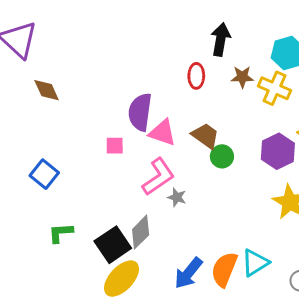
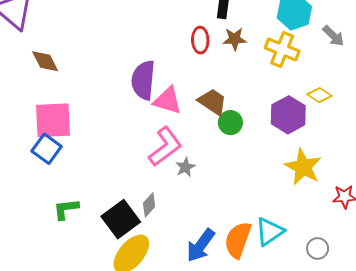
brown star: (242, 77) -> (235, 39), moved
pink square: (115, 146) -> (53, 120), moved, size x2.0
gray star: (177, 197) -> (185, 167), turned 30
gray diamond: (141, 232) -> (149, 205), size x0.7

